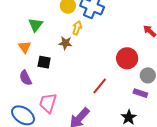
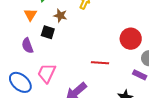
brown star: (65, 43) -> (60, 16), moved
red line: (100, 86) -> (100, 63), turned 48

